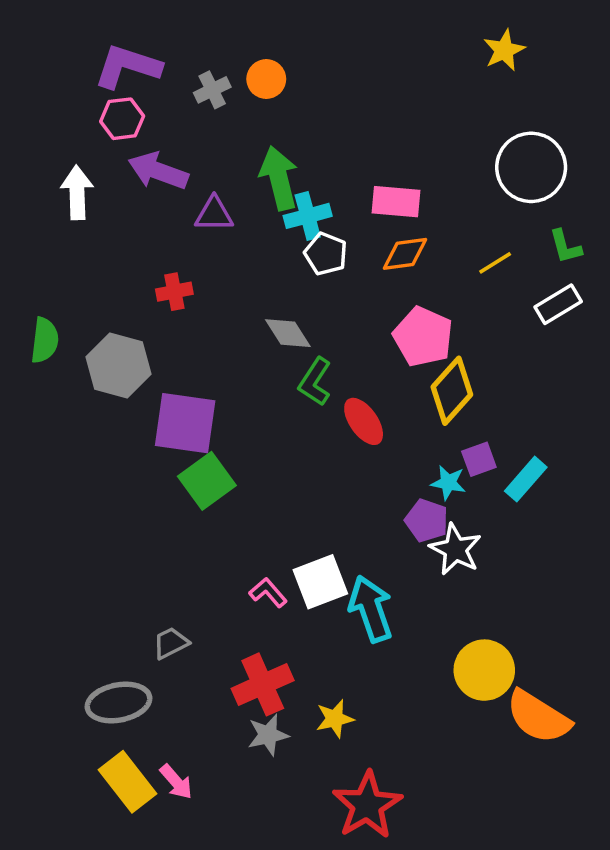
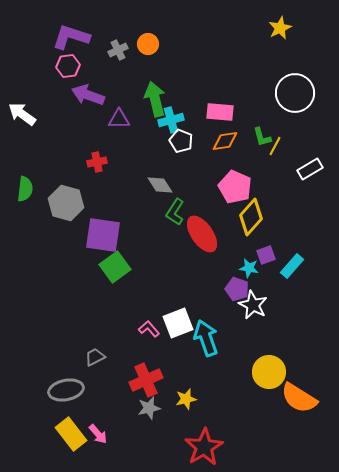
white arrow: (77, 193) -> (22, 114), moved, turned -52
green L-shape: (565, 247) -> (262, 137), moved
yellow line: (495, 263) -> (275, 146), turned -30
red ellipse: (364, 421) -> (202, 234), size x1.4

